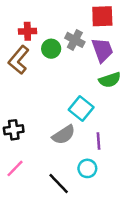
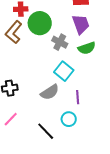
gray cross: (75, 40) -> (60, 42), moved
green circle: (51, 49) -> (40, 23), size x1.5

